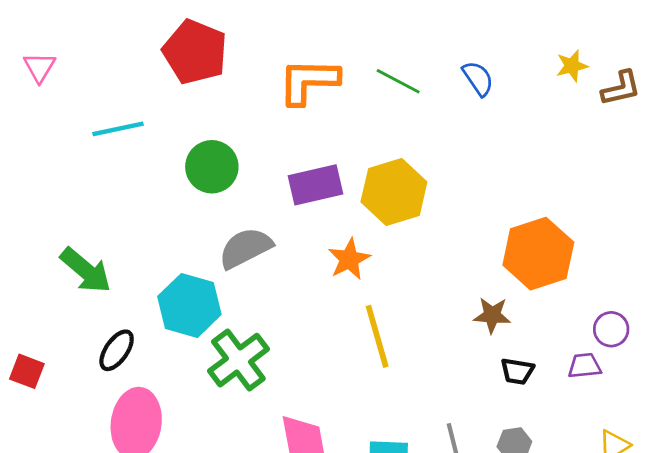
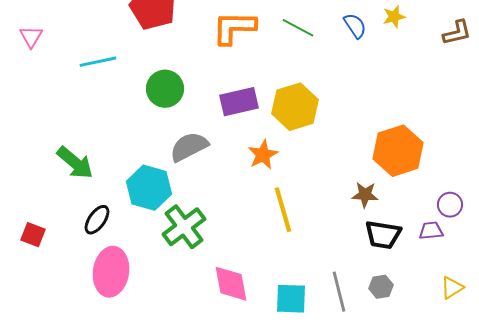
yellow star: (572, 66) -> (394, 17), moved
pink triangle: (40, 67) -> (31, 37), moved
black trapezoid: (517, 371) -> (383, 235), size x1.5

